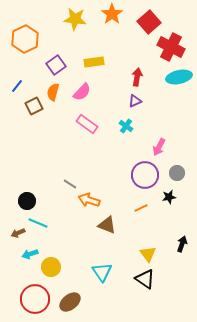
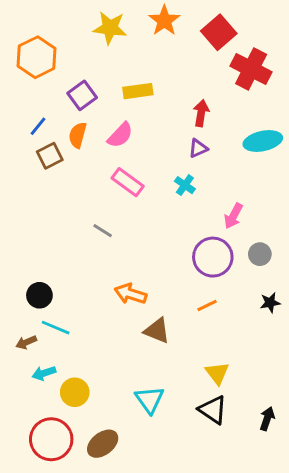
cyan ellipse: (179, 77) -> (263, 141), moved
blue line: (17, 86) -> (38, 126), moved
gray line: (70, 184) -> (103, 231), moved
black star: (169, 197) -> (270, 303), moved
black arrow: (182, 244) -> (267, 419), moved

